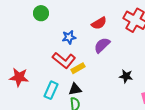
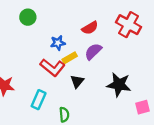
yellow rectangle: (78, 68) -> (70, 58), moved
black star: (126, 76) -> (119, 85), size x1.6
black triangle: (75, 89) -> (77, 81), moved, turned -40

